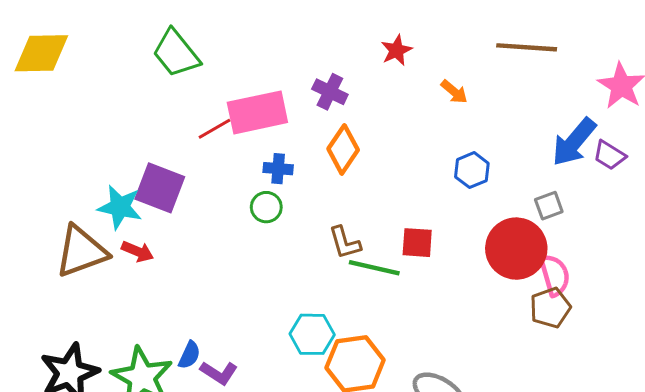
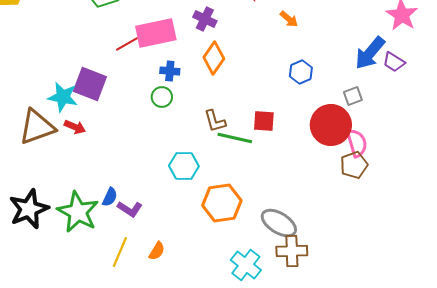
cyan hexagon: (312, 334) -> (184, 166), moved

